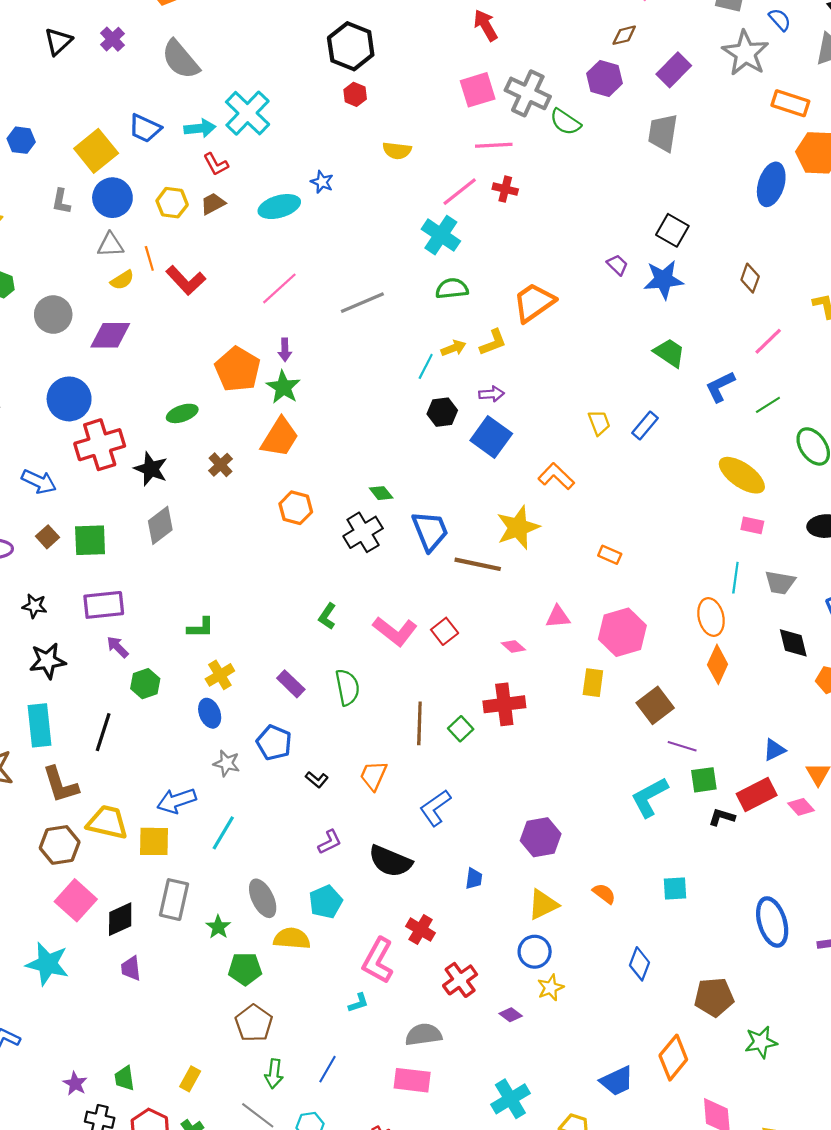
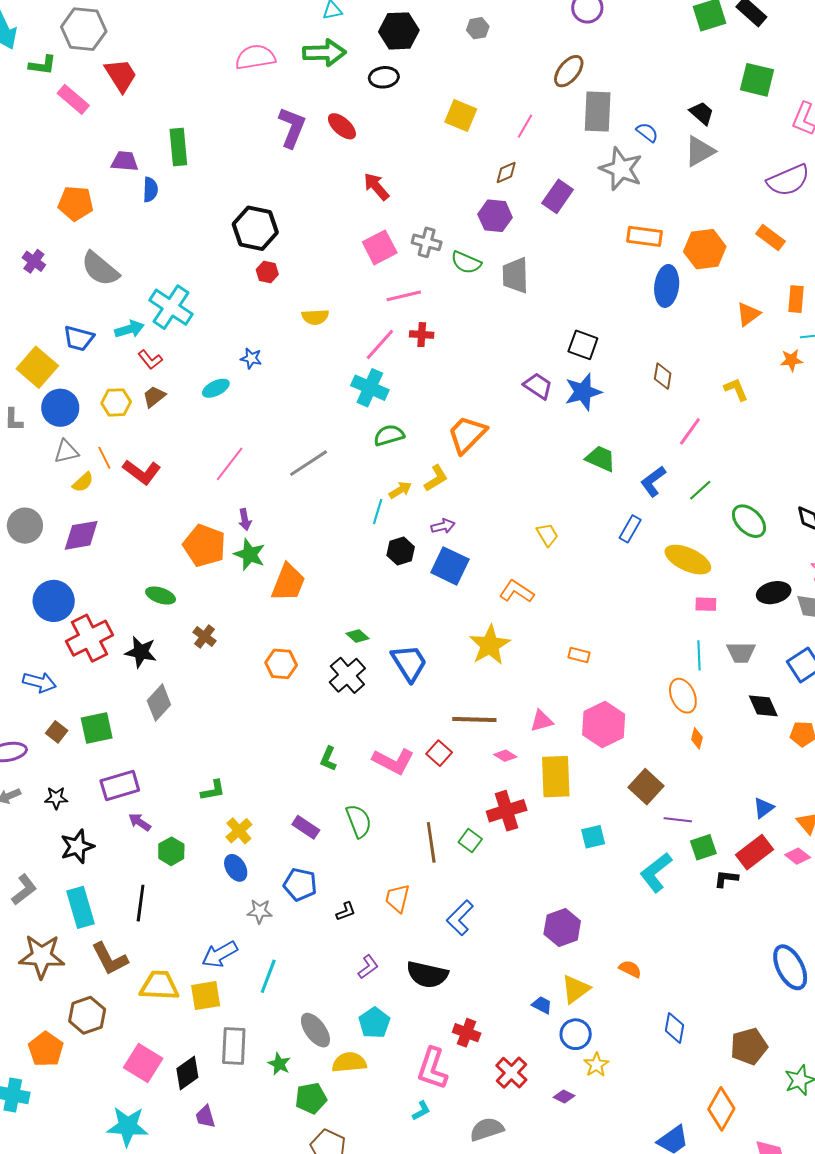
gray cross: (528, 93) -> (427, 242), size x0.7
orange rectangle: (790, 103) -> (645, 236), moved
gray trapezoid: (663, 133) -> (515, 275), moved
cyan ellipse: (279, 207) -> (216, 388), size x0.7
purple trapezoid: (617, 265) -> (538, 386), size x1.4
green ellipse: (182, 413) -> (161, 596), turned 48
blue rectangle: (645, 426) -> (630, 529), moved
orange trapezoid: (280, 437) -> (288, 583), moved
brown line: (478, 564) -> (474, 719), moved
orange diamond: (718, 664) -> (697, 738), size x0.6
yellow rectangle: (593, 683) -> (556, 777), moved, size x1.6
black L-shape: (317, 780) -> (346, 911), turned -50
brown hexagon: (60, 845) -> (87, 1015), moved
blue trapezoid: (474, 879) -> (542, 1005), moved, turned -60
cyan square: (675, 888) -> (593, 837), moved

